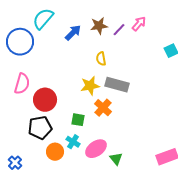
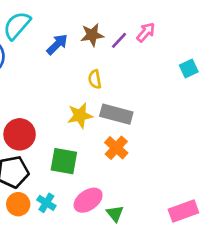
orange cross: (103, 108) -> (116, 148), moved
green square: (78, 120) -> (64, 161), size x1.5
cyan cross: (73, 142) -> (46, 203), moved
orange circle: (55, 152) -> (18, 204), moved

